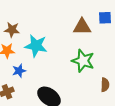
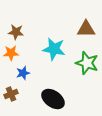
cyan star: (36, 46) -> (54, 49), moved

